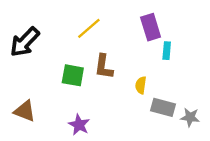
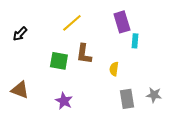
black arrow: (25, 42) -> (20, 34), size x0.6
gray rectangle: (163, 107) -> (127, 99), moved, turned 66

